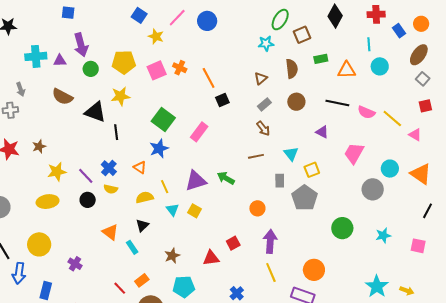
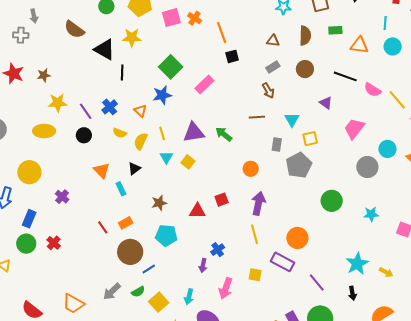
brown triangle: (261, 78) -> (273, 41), turned 40
yellow semicircle: (111, 189) -> (120, 133), moved
yellow semicircle: (145, 197) -> (141, 141), turned -60

